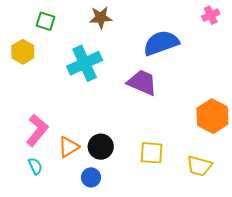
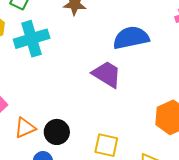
cyan cross: (85, 63) -> (32, 39), moved

